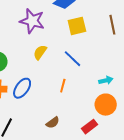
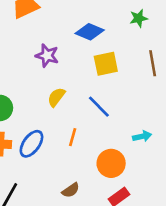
purple star: (32, 21) -> (47, 56), size x0.7
orange line: (63, 86) -> (73, 137), moved
orange circle: (106, 105) -> (111, 163), moved

